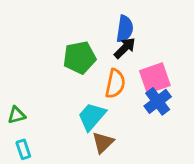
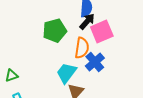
pink square: (155, 78) -> (102, 31), moved
blue cross: (158, 101) -> (95, 62), moved

